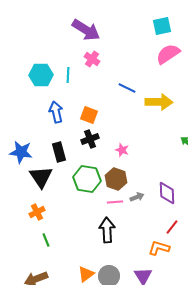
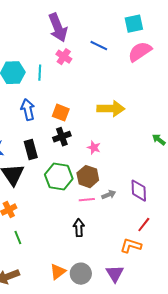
purple arrow: (86, 30) -> (58, 28), turned 36
blue line: (127, 88) -> (99, 46), moved
yellow arrow: (159, 102) -> (111, 109), moved
black arrow: (107, 230) -> (79, 228), size x0.7

